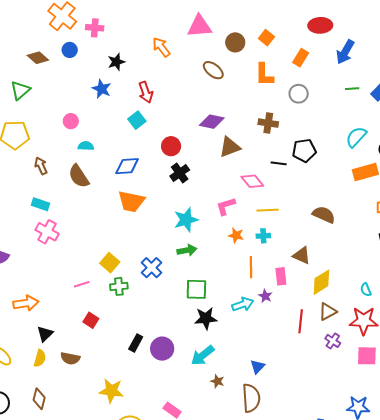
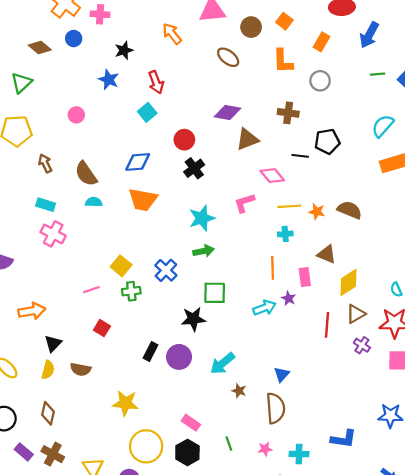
cyan semicircle: (86, 146) -> (94, 202), moved
orange star: (236, 235) -> (317, 212), moved
black star: (206, 318) -> (193, 319), moved

